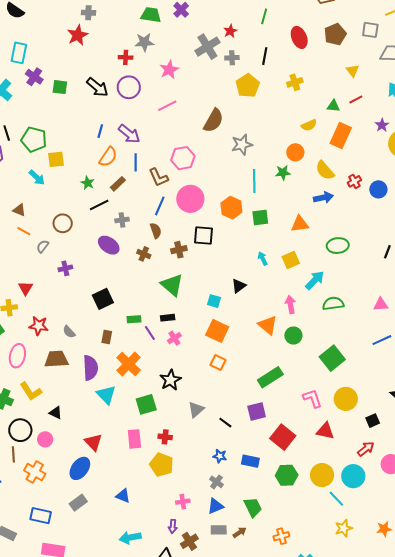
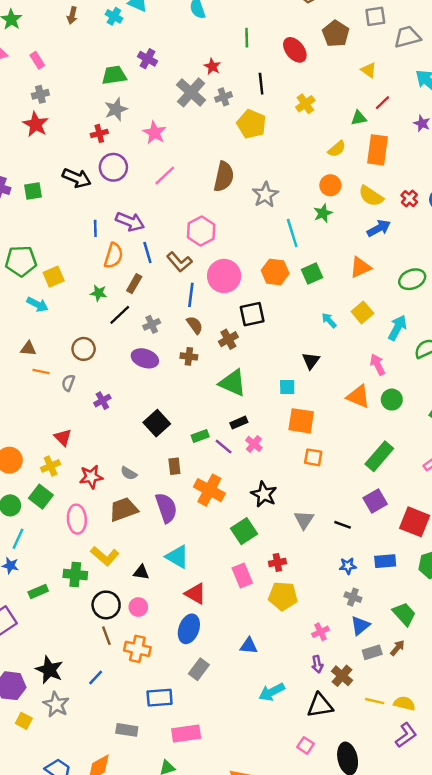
cyan triangle: (106, 395) -> (177, 557), moved

